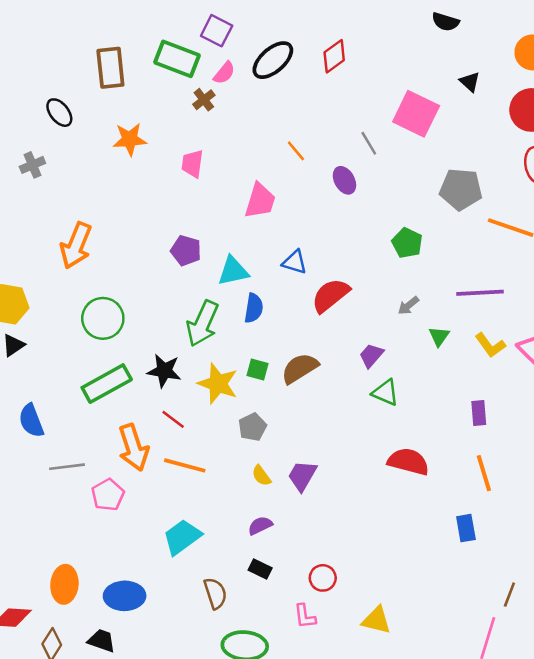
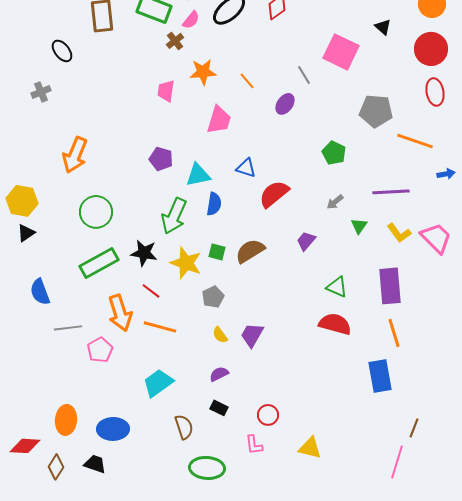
orange star: (130, 139) -> (203, 72), moved
purple ellipse: (344, 180) -> (285, 104), turned 65
green triangle: (385, 393) -> (337, 287), moved
purple rectangle: (479, 413) -> (390, 286), size x1.8
blue rectangle: (466, 528) -> (380, 376), size x1.5

